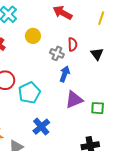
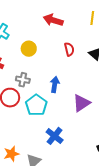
gray cross: (57, 53) -> (23, 80), moved
blue arrow: (65, 74) -> (55, 85), moved

